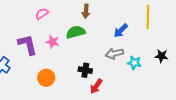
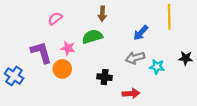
orange circle: (46, 78) -> (62, 69), moved
red arrow: (96, 86) -> (131, 93), moved, turned -126

